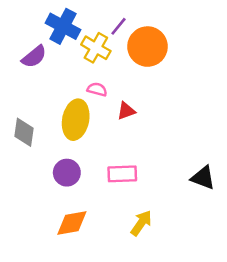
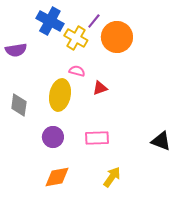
purple semicircle: (34, 57) -> (16, 50), moved, turned 30

